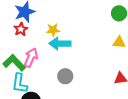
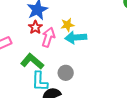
pink arrow: (31, 58) -> (48, 37), moved
gray circle: (65, 76) -> (66, 73), moved

